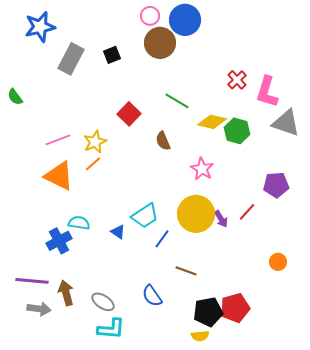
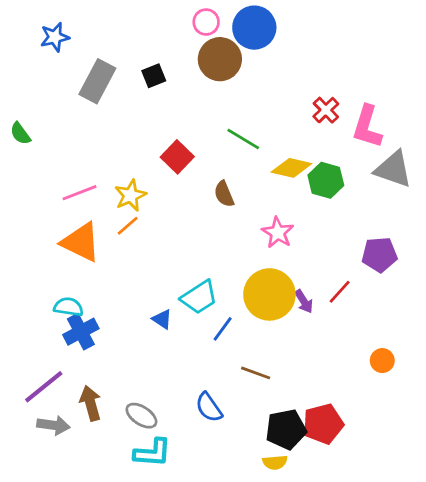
blue star: (40, 27) -> (55, 37), size x0.7
cyan semicircle: (79, 223) -> (69, 307), moved
purple line: (32, 281) -> (44, 387), turned -44

